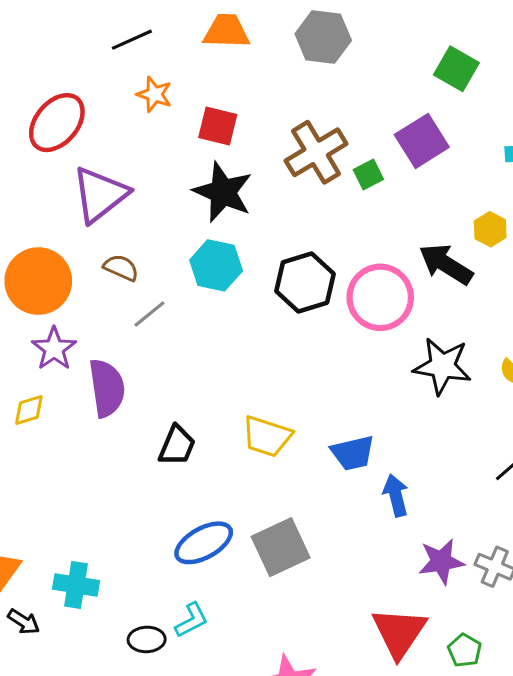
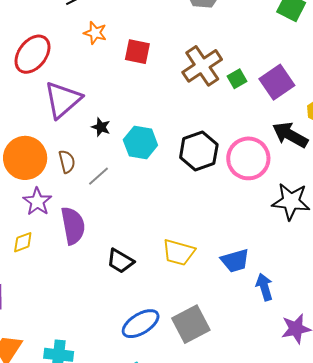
purple square: (422, 141) -> (277, 82), moved
black star: (223, 192) -> (101, 127), moved, size x0.5
brown semicircle: (121, 268) -> (67, 162), moved, turned 55
black trapezoid: (177, 446) -> (120, 261), turned 100

